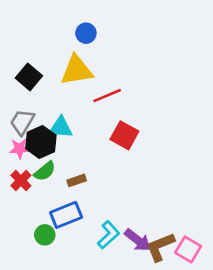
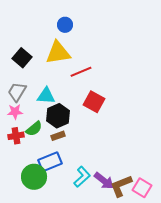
black hexagon: (41, 142) -> (58, 116), moved
red cross: (21, 180) -> (16, 136), turned 35
green circle: (45, 235) -> (34, 177), size x1.6

